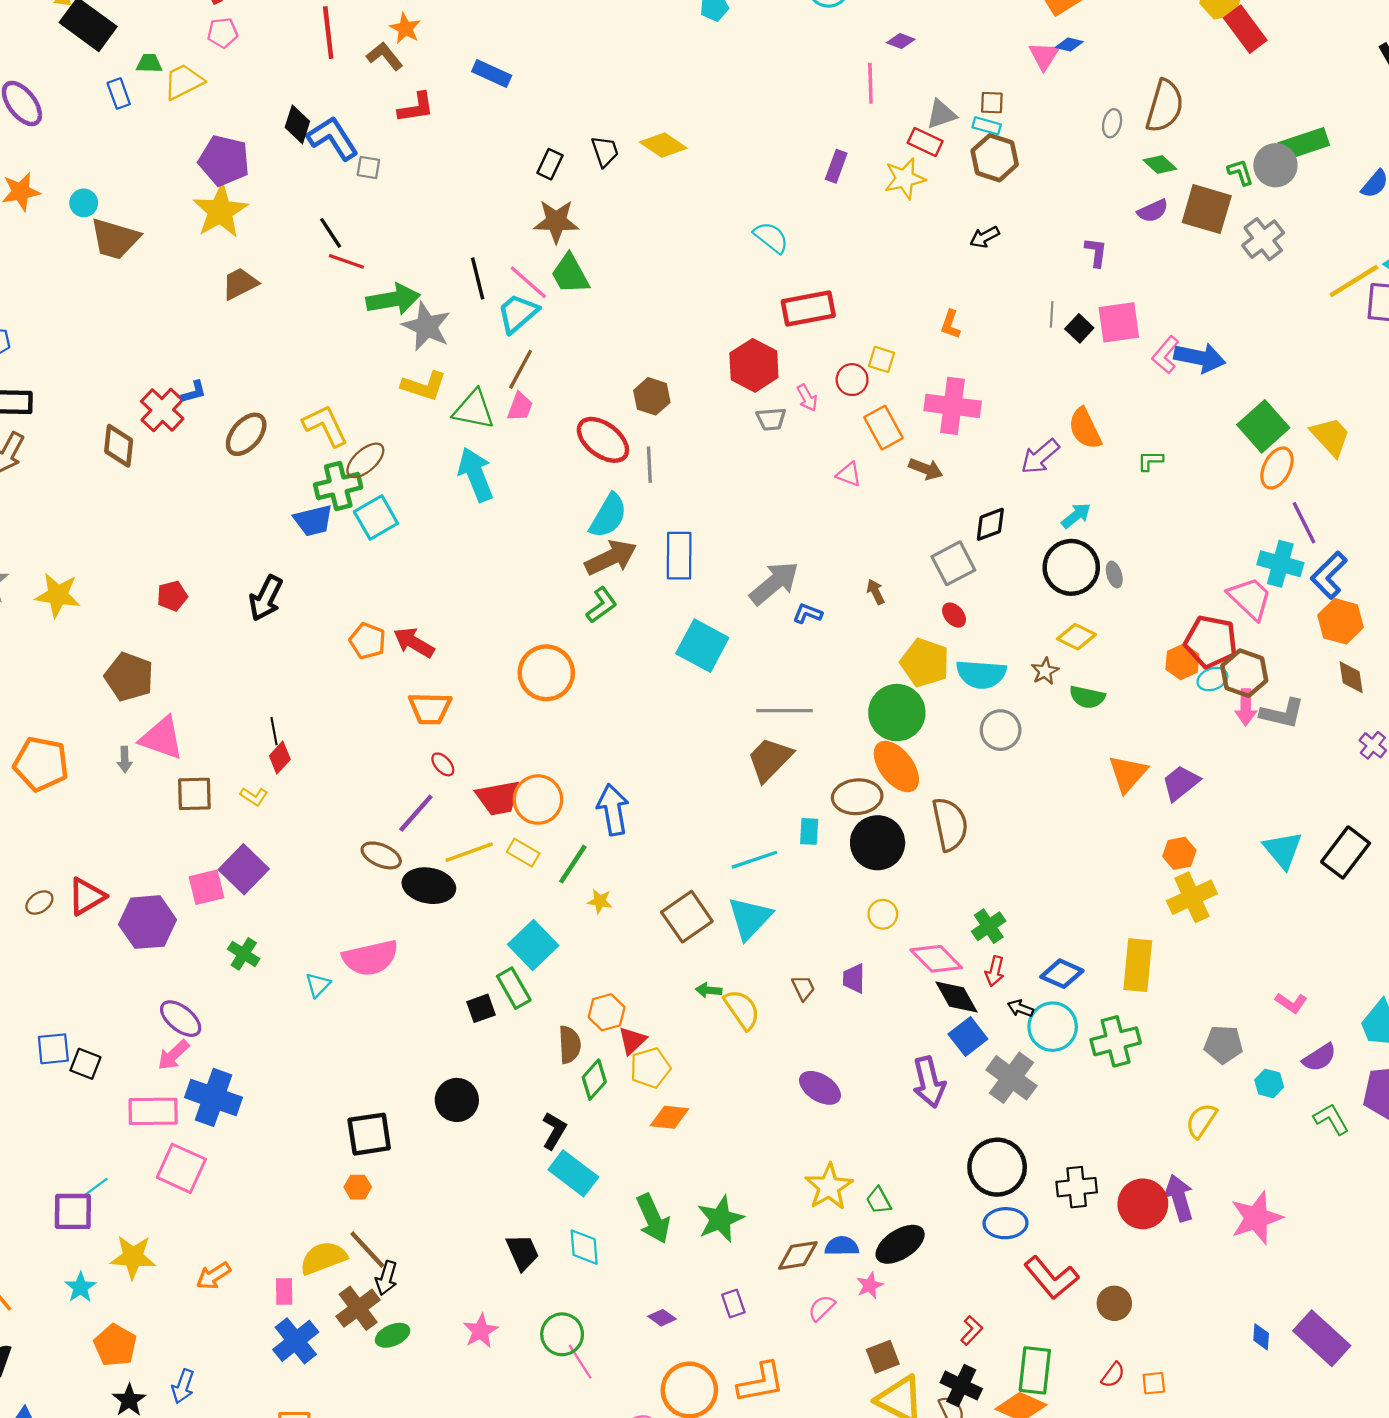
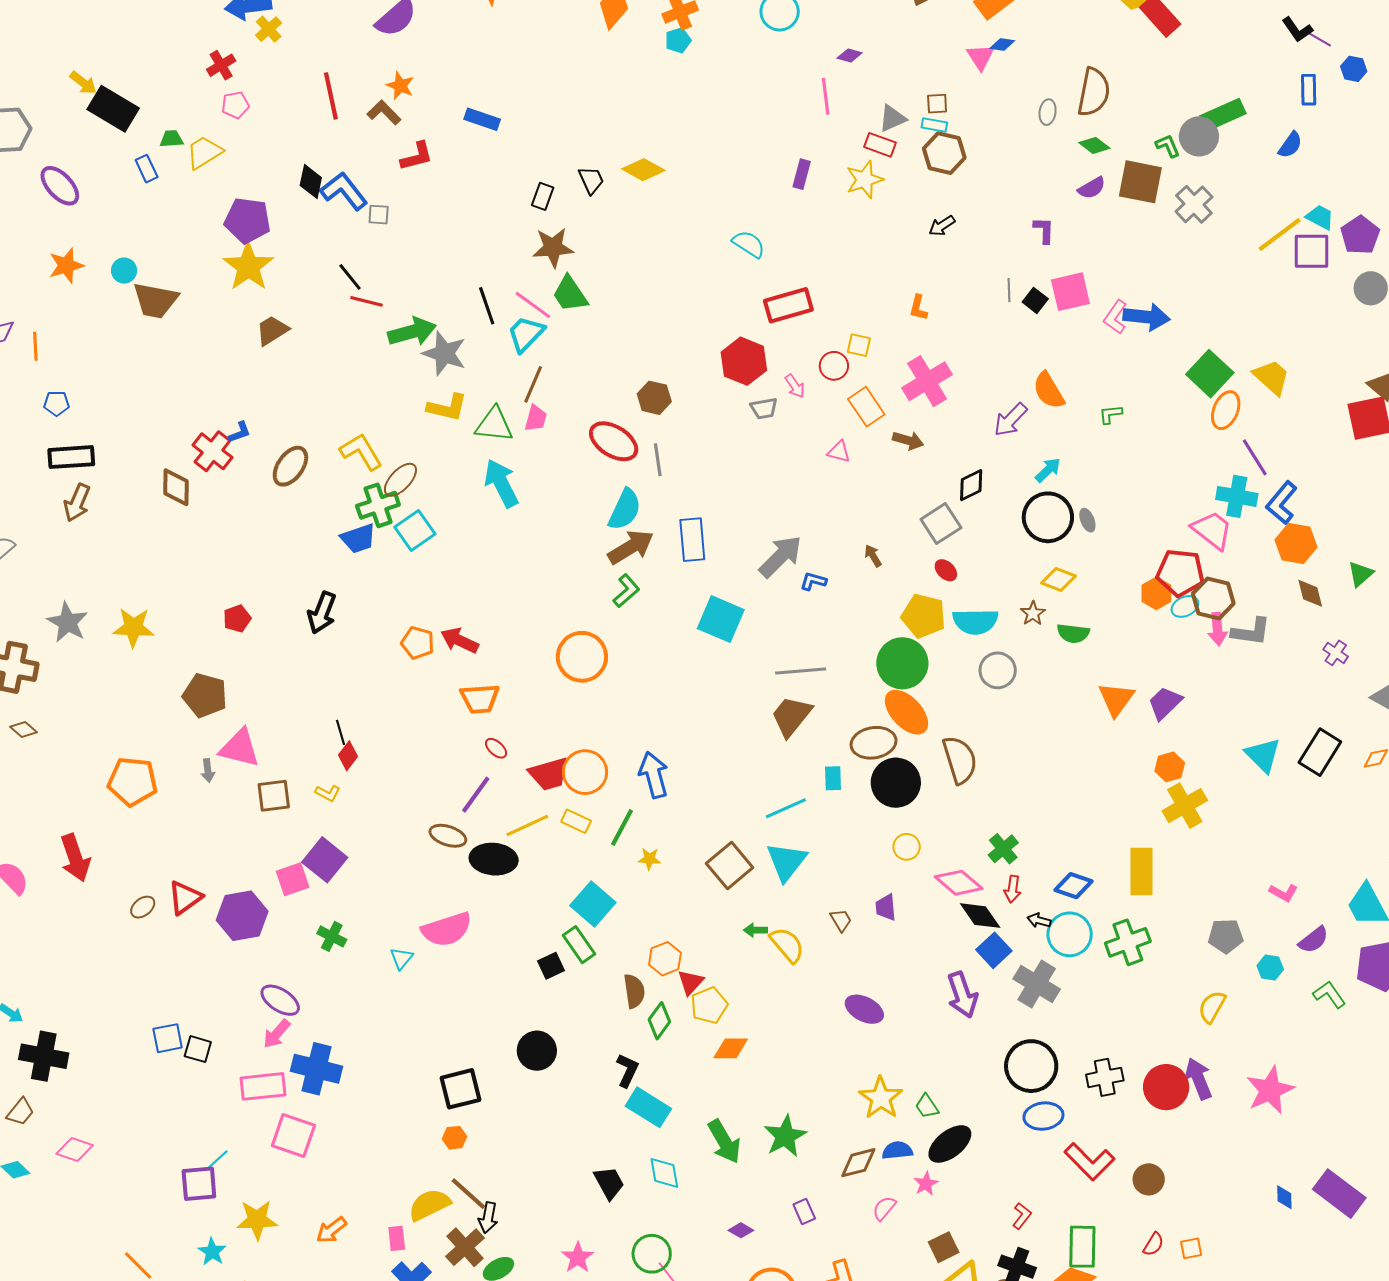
pink cross: (953, 406) -> (927, 381), turned -33

